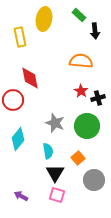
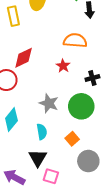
red diamond: (30, 78) -> (24, 58), turned 75
red star: (81, 91) -> (63, 66), moved
black triangle: (55, 173) -> (38, 158), moved
purple arrow: (21, 196) -> (14, 177), size x1.5

